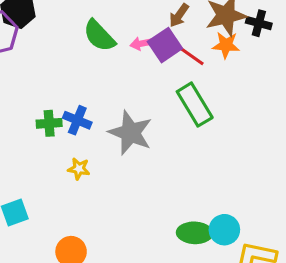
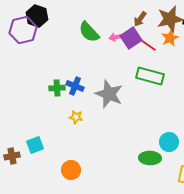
orange star: (226, 45) -> (170, 38), turned -30
green rectangle: (195, 105) -> (150, 76), turned -44
cyan circle: (224, 230) -> (169, 142), moved

